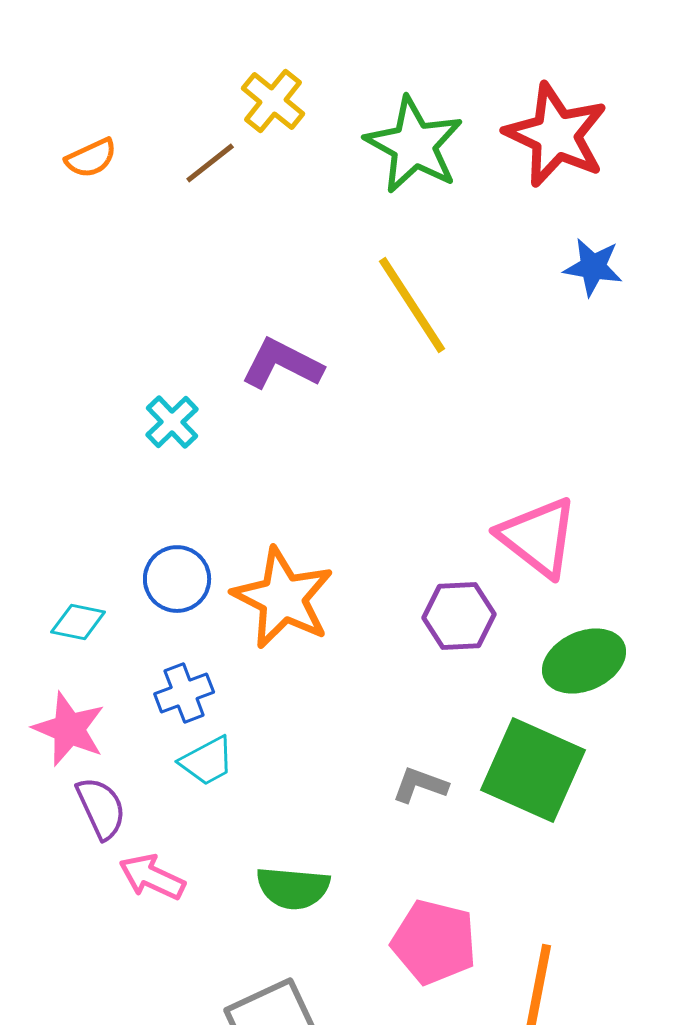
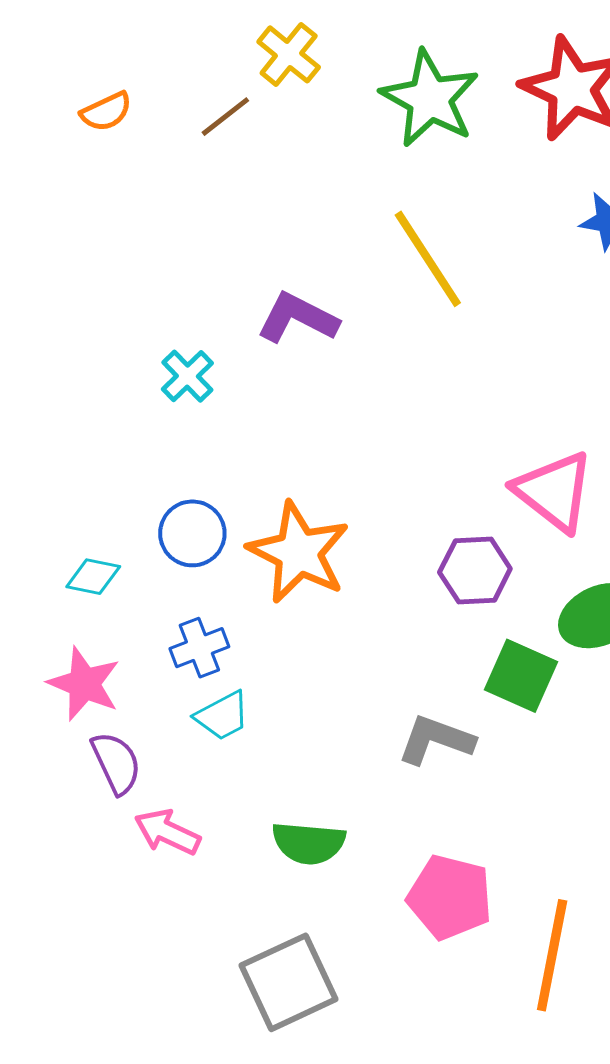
green square: (533, 770) -> (521, 676), moved, size x0.7
gray L-shape: (420, 785) -> (436, 740), size x1.4

